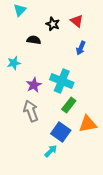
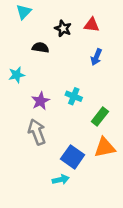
red triangle: (77, 21) -> (92, 25), turned -32
cyan cross: (62, 81) -> (74, 96), size x0.6
green rectangle: (69, 105) -> (100, 116), moved
cyan arrow: (51, 151) -> (61, 180), turned 32

